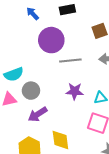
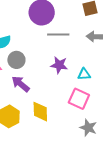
purple arrow: (38, 114) -> (21, 84), turned 66

